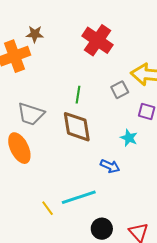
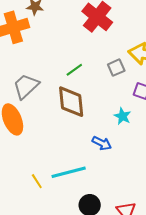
green line: (78, 95) -> (74, 70), turned 42
gray trapezoid: (31, 114) -> (26, 86), turned 116

